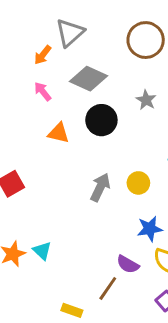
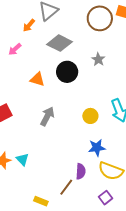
pink arrow: (43, 91) -> (15, 49), moved, turned -96
gray arrow: (100, 187) -> (47, 116), moved
purple semicircle: (128, 264) -> (81, 171), turned -119

